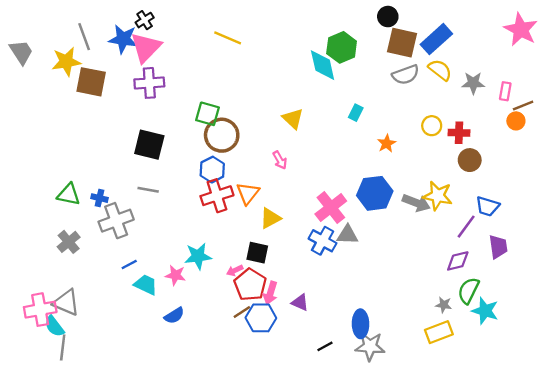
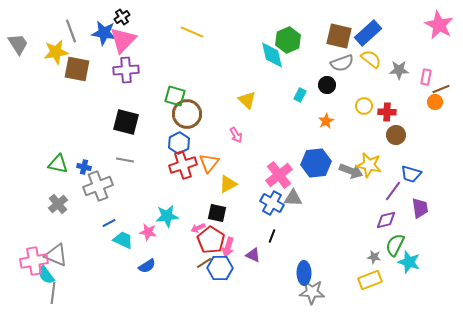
black circle: (388, 17) -> (327, 85), moved
black line: (325, 346) -> (272, 236), moved, turned -40

